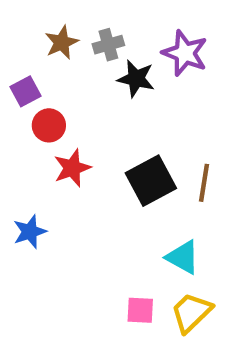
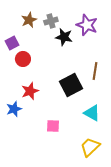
red star: (72, 168) -> (30, 91), moved
brown line: (204, 183) -> (95, 71), moved
cyan triangle: (183, 257) -> (92, 113), moved
pink square: (140, 310) -> (53, 126), moved

